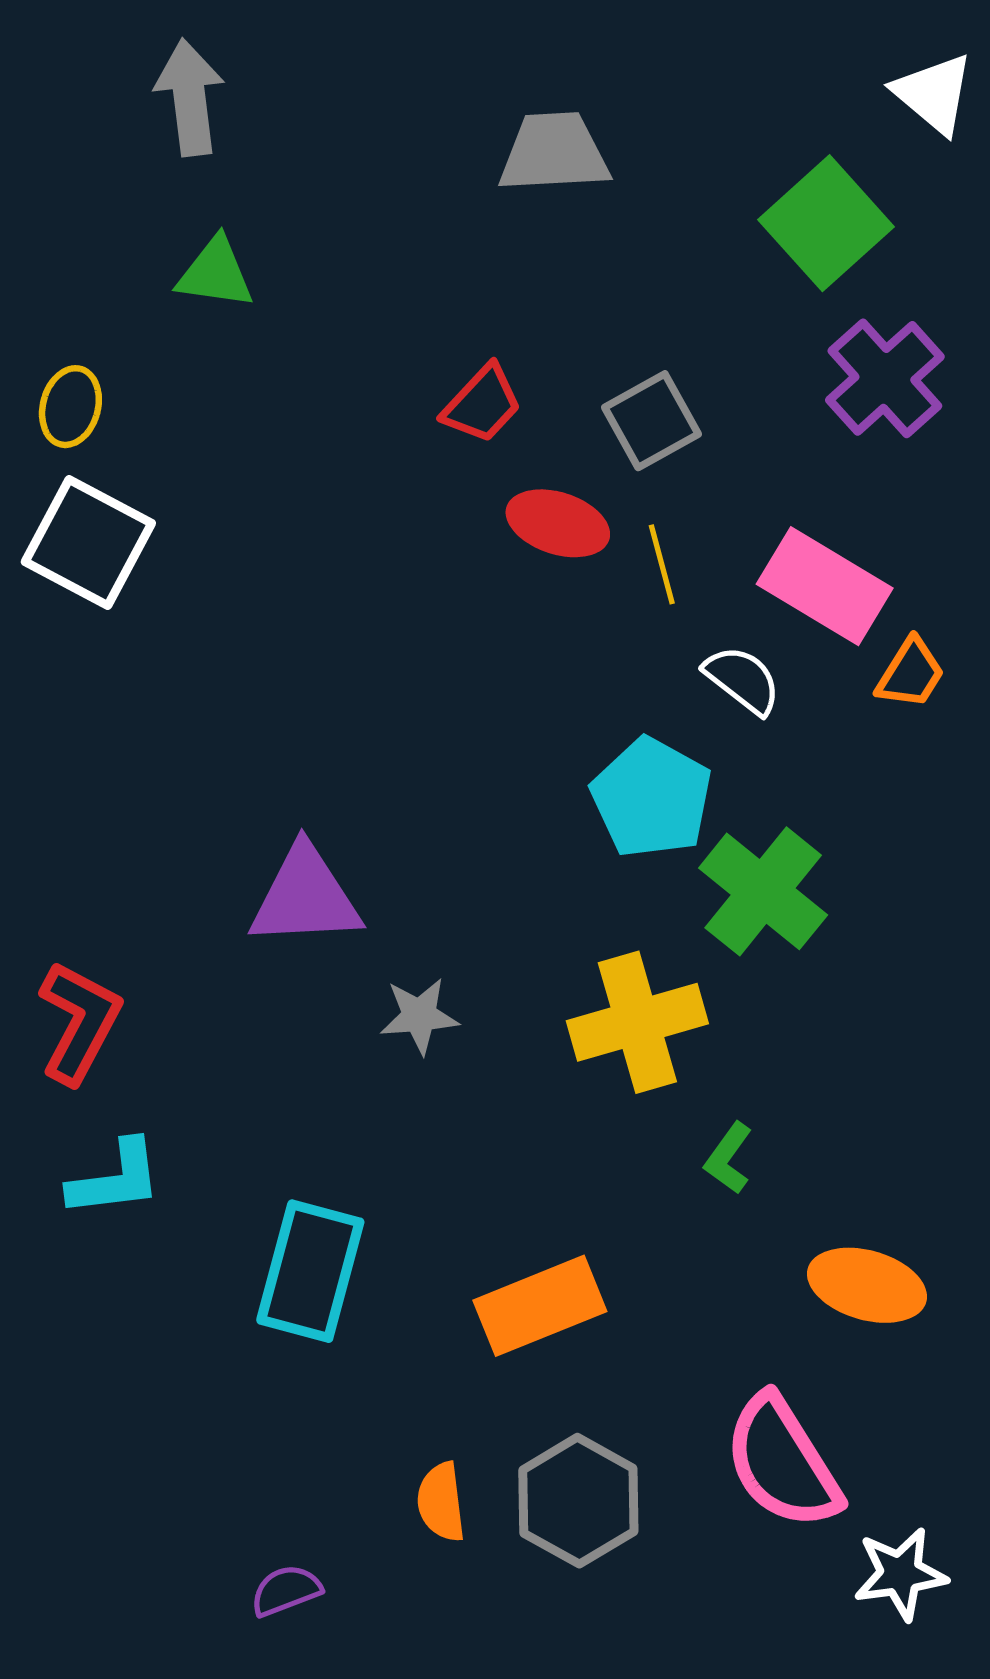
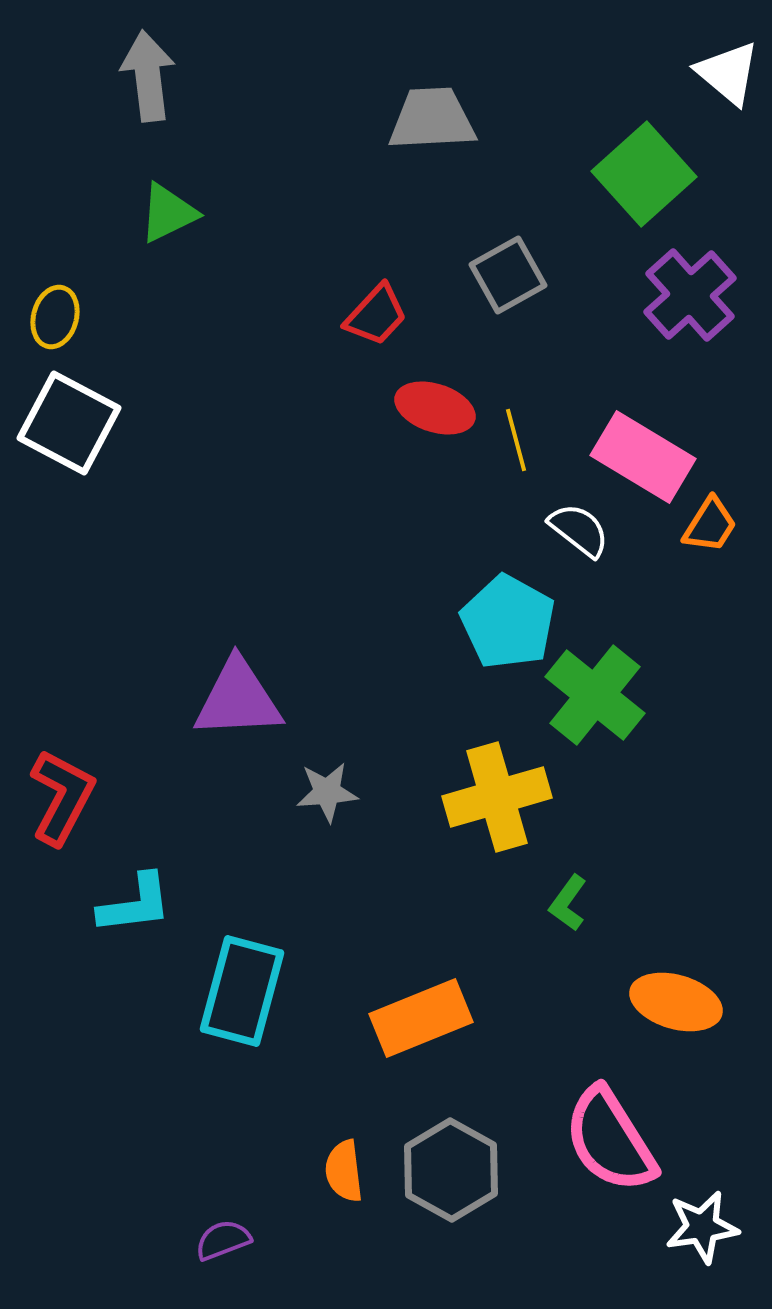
green triangle: (215, 273) -> (168, 213), turned -34
gray square: (651, 421) -> (508, 275), moved
cyan L-shape: (115, 1179) -> (135, 904), moved

